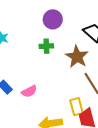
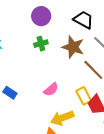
pink semicircle: (29, 91) -> (51, 89), moved

